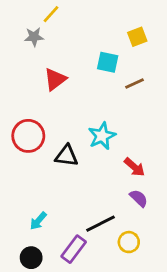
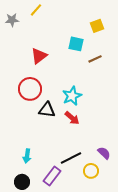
gray star: (34, 37) -> (12, 20), moved
red circle: (28, 136) -> (30, 89), moved
red arrow: (134, 167) -> (72, 118), moved
purple semicircle: (139, 198) -> (104, 153), moved
cyan arrow: (38, 221) -> (27, 156), turned -32

